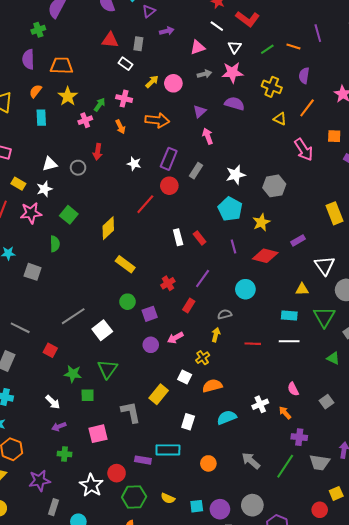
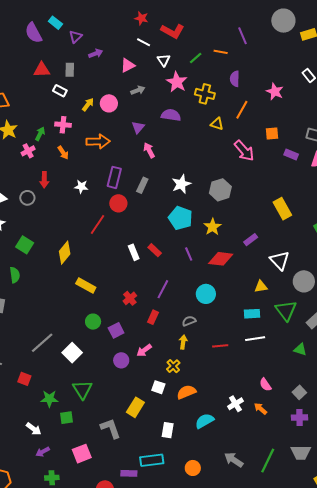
pink star: (232, 72) -> (177, 82), moved, turned -30
purple cross: (299, 437) -> (300, 417), moved

